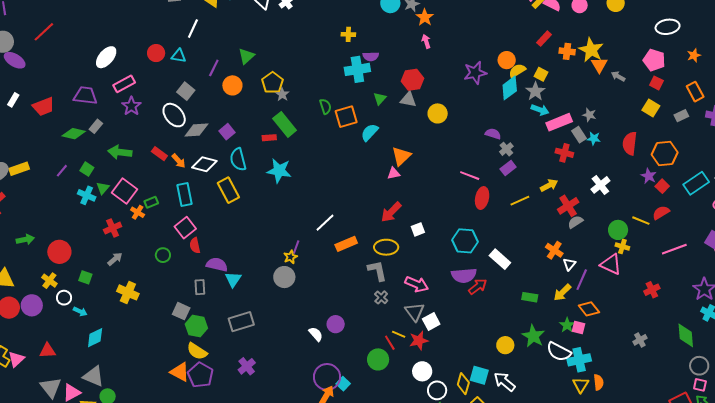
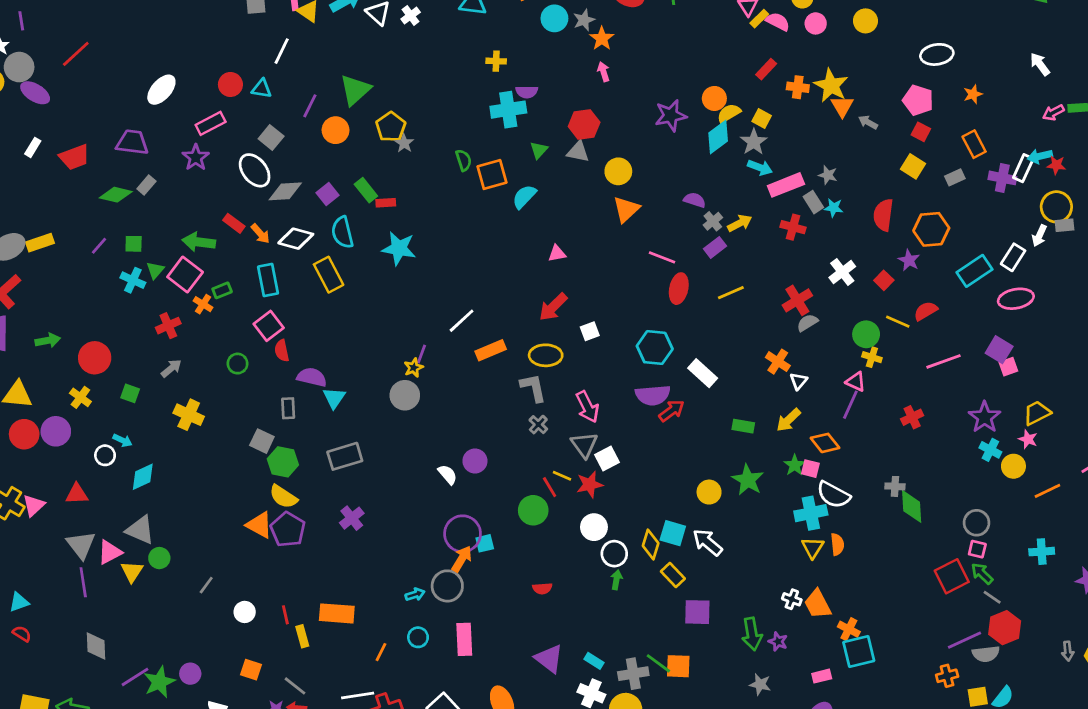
green triangle: (246, 56) -> (355, 90), size x1.4
pink rectangle: (124, 84) -> (211, 123), moved
green rectangle: (285, 124) -> (366, 190), moved, size x0.7
green arrow: (120, 152) -> (199, 242), moved
orange triangle: (401, 156) -> (626, 209), moved
green square: (87, 169) -> (134, 244), turned -32
yellow arrow: (549, 185) -> (740, 223), moved
red square: (662, 186) -> (884, 280), moved
pink triangle: (611, 264) -> (856, 382), size x0.7
purple line: (582, 280) -> (850, 405), moved
pink arrow: (417, 284) -> (587, 407), turned 40
white circle: (64, 298) -> (105, 455), moved
green diamond: (686, 335) -> (912, 506), moved
gray cross: (640, 340) -> (895, 486), turned 32
white semicircle: (559, 352) -> (833, 495), moved
cyan square: (343, 384) -> (485, 543), turned 32

